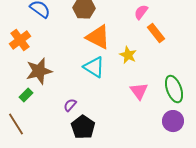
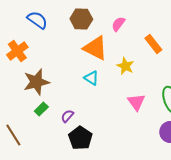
pink semicircle: (141, 12) -> (118, 24), moved
cyan triangle: (94, 67) -> (91, 78), size x0.7
green rectangle: (26, 95) -> (41, 109), moved

